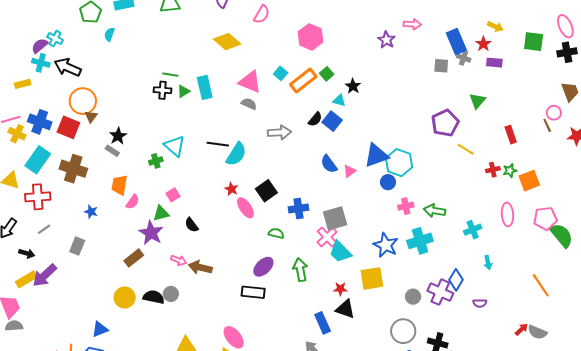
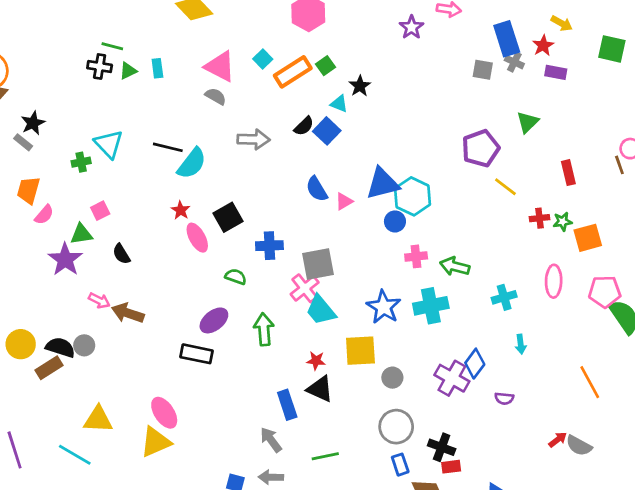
cyan rectangle: (205, 87) -> (157, 68), size x0.6
brown rectangle: (134, 258) -> (49, 368), moved
gray circle: (413, 297) -> (392, 378), moved

